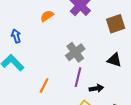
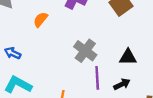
blue arrow: (16, 36) -> (13, 53), turned -32
black triangle: (114, 60) -> (128, 57), moved

